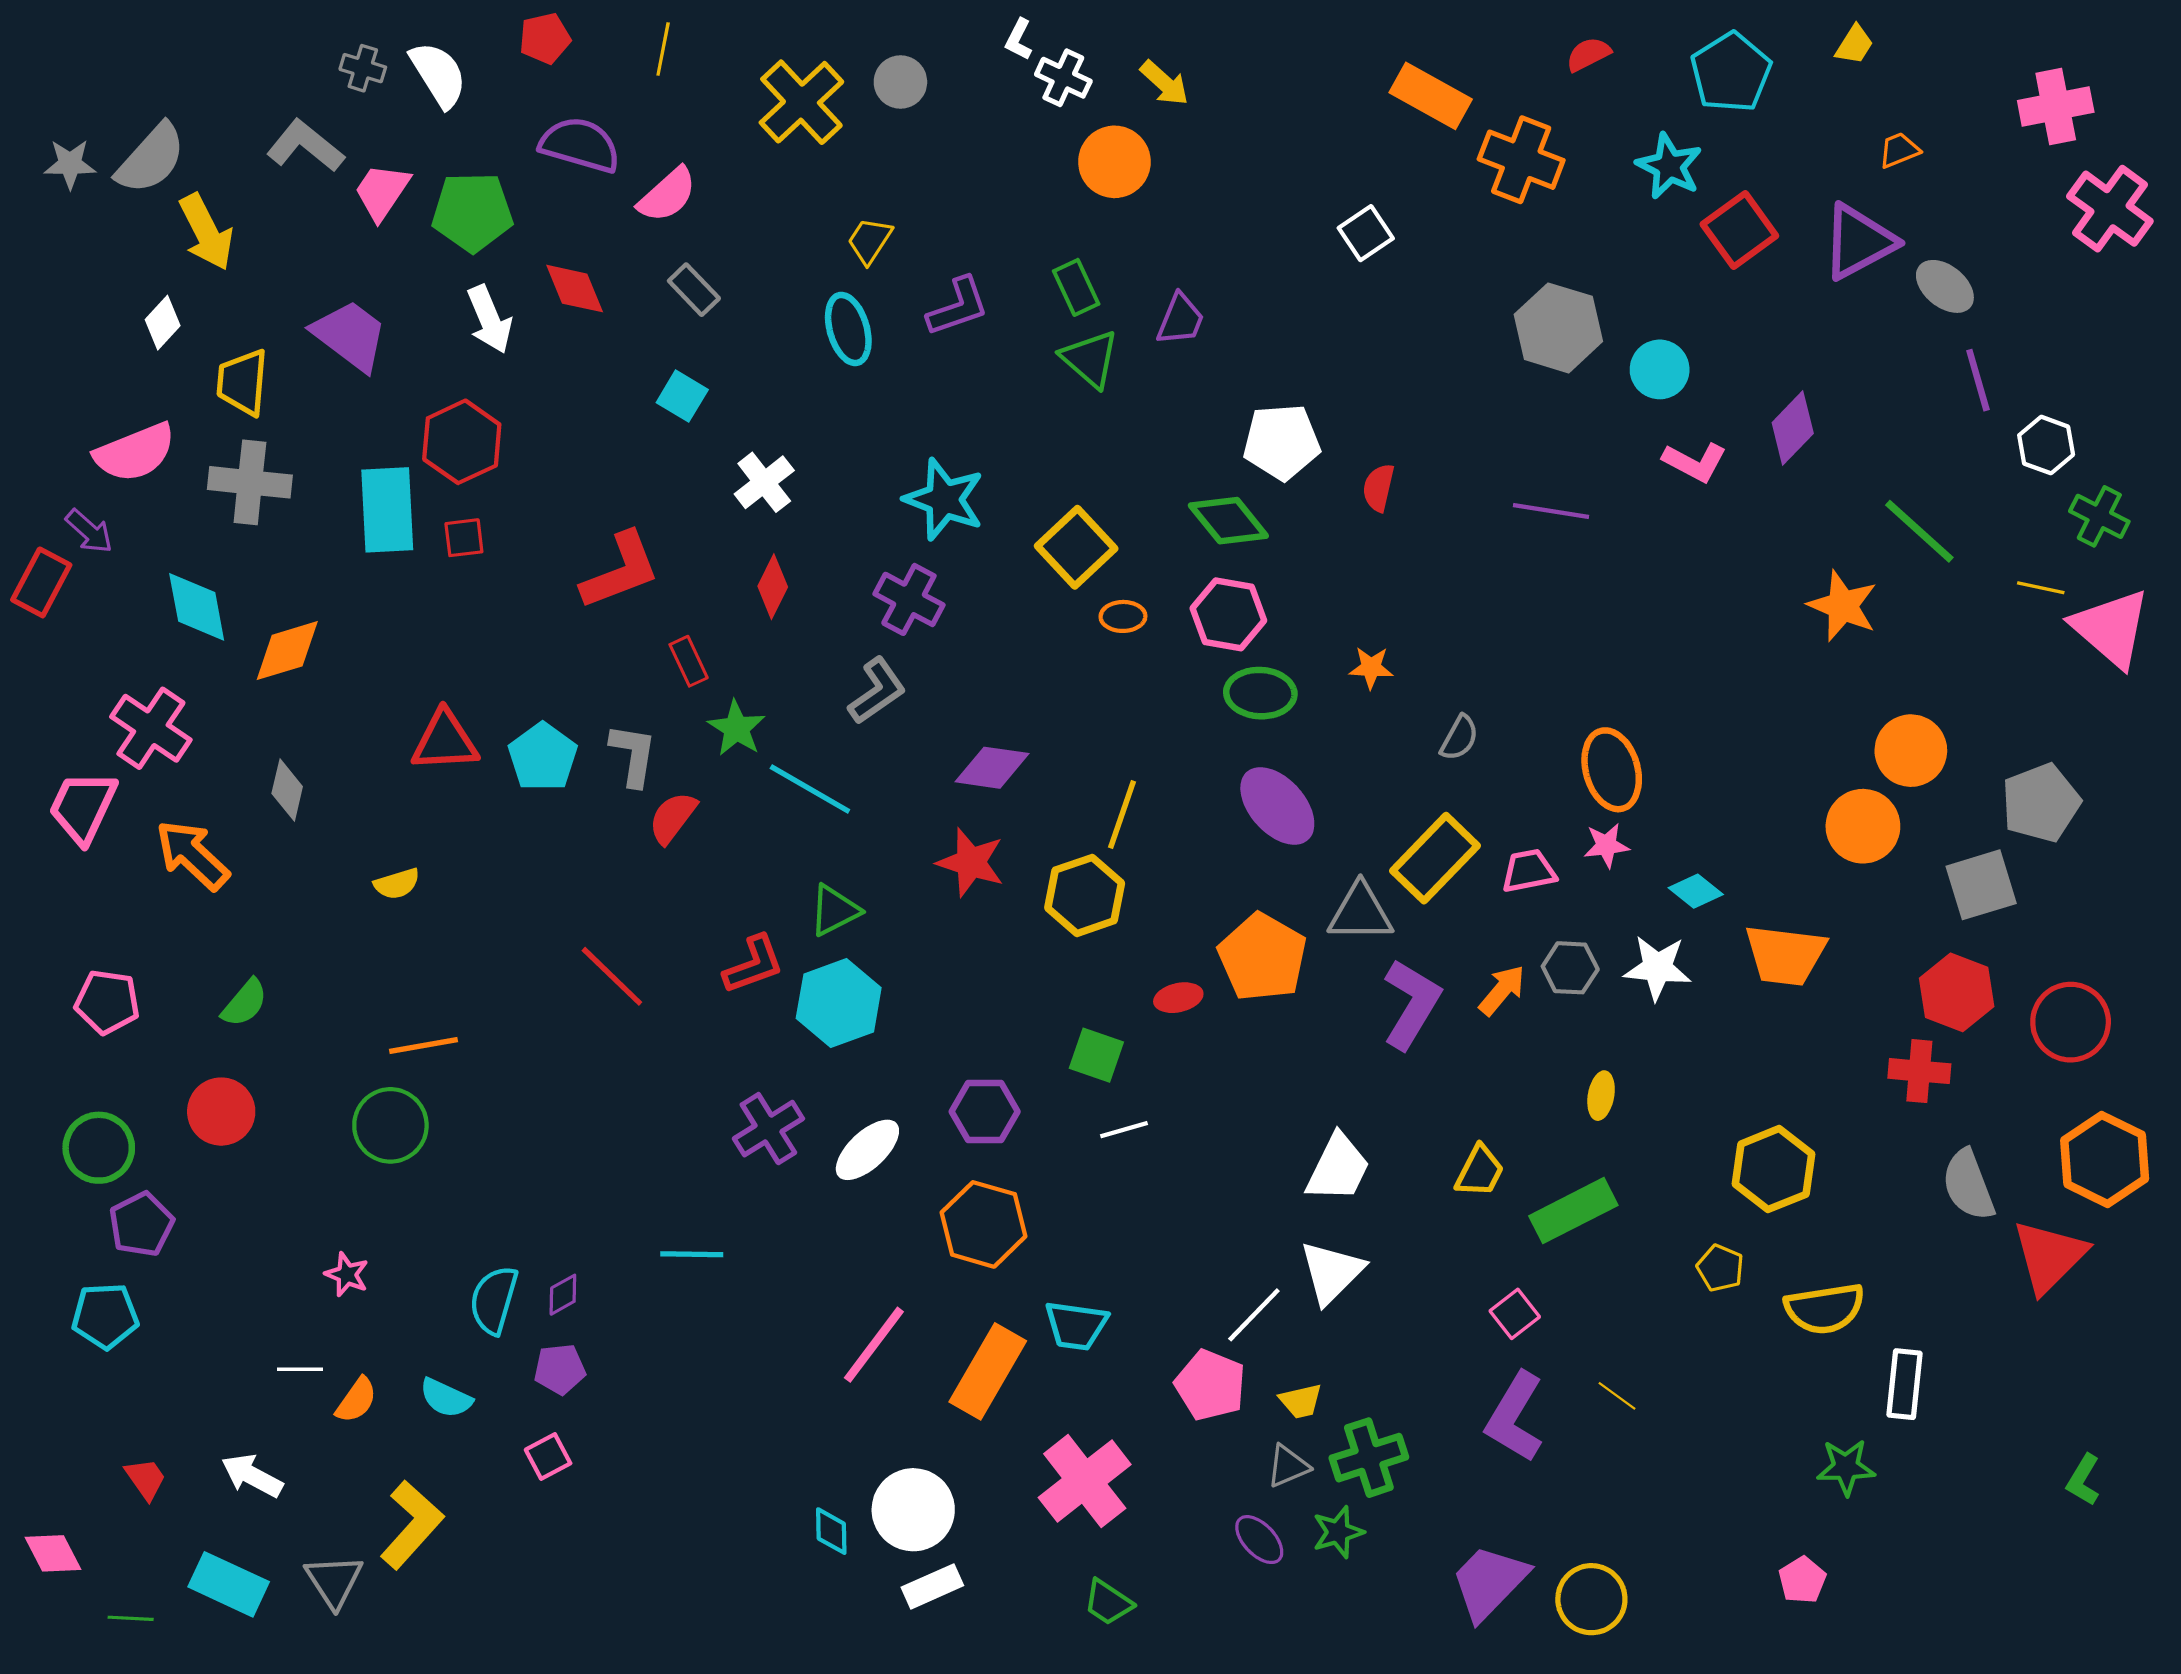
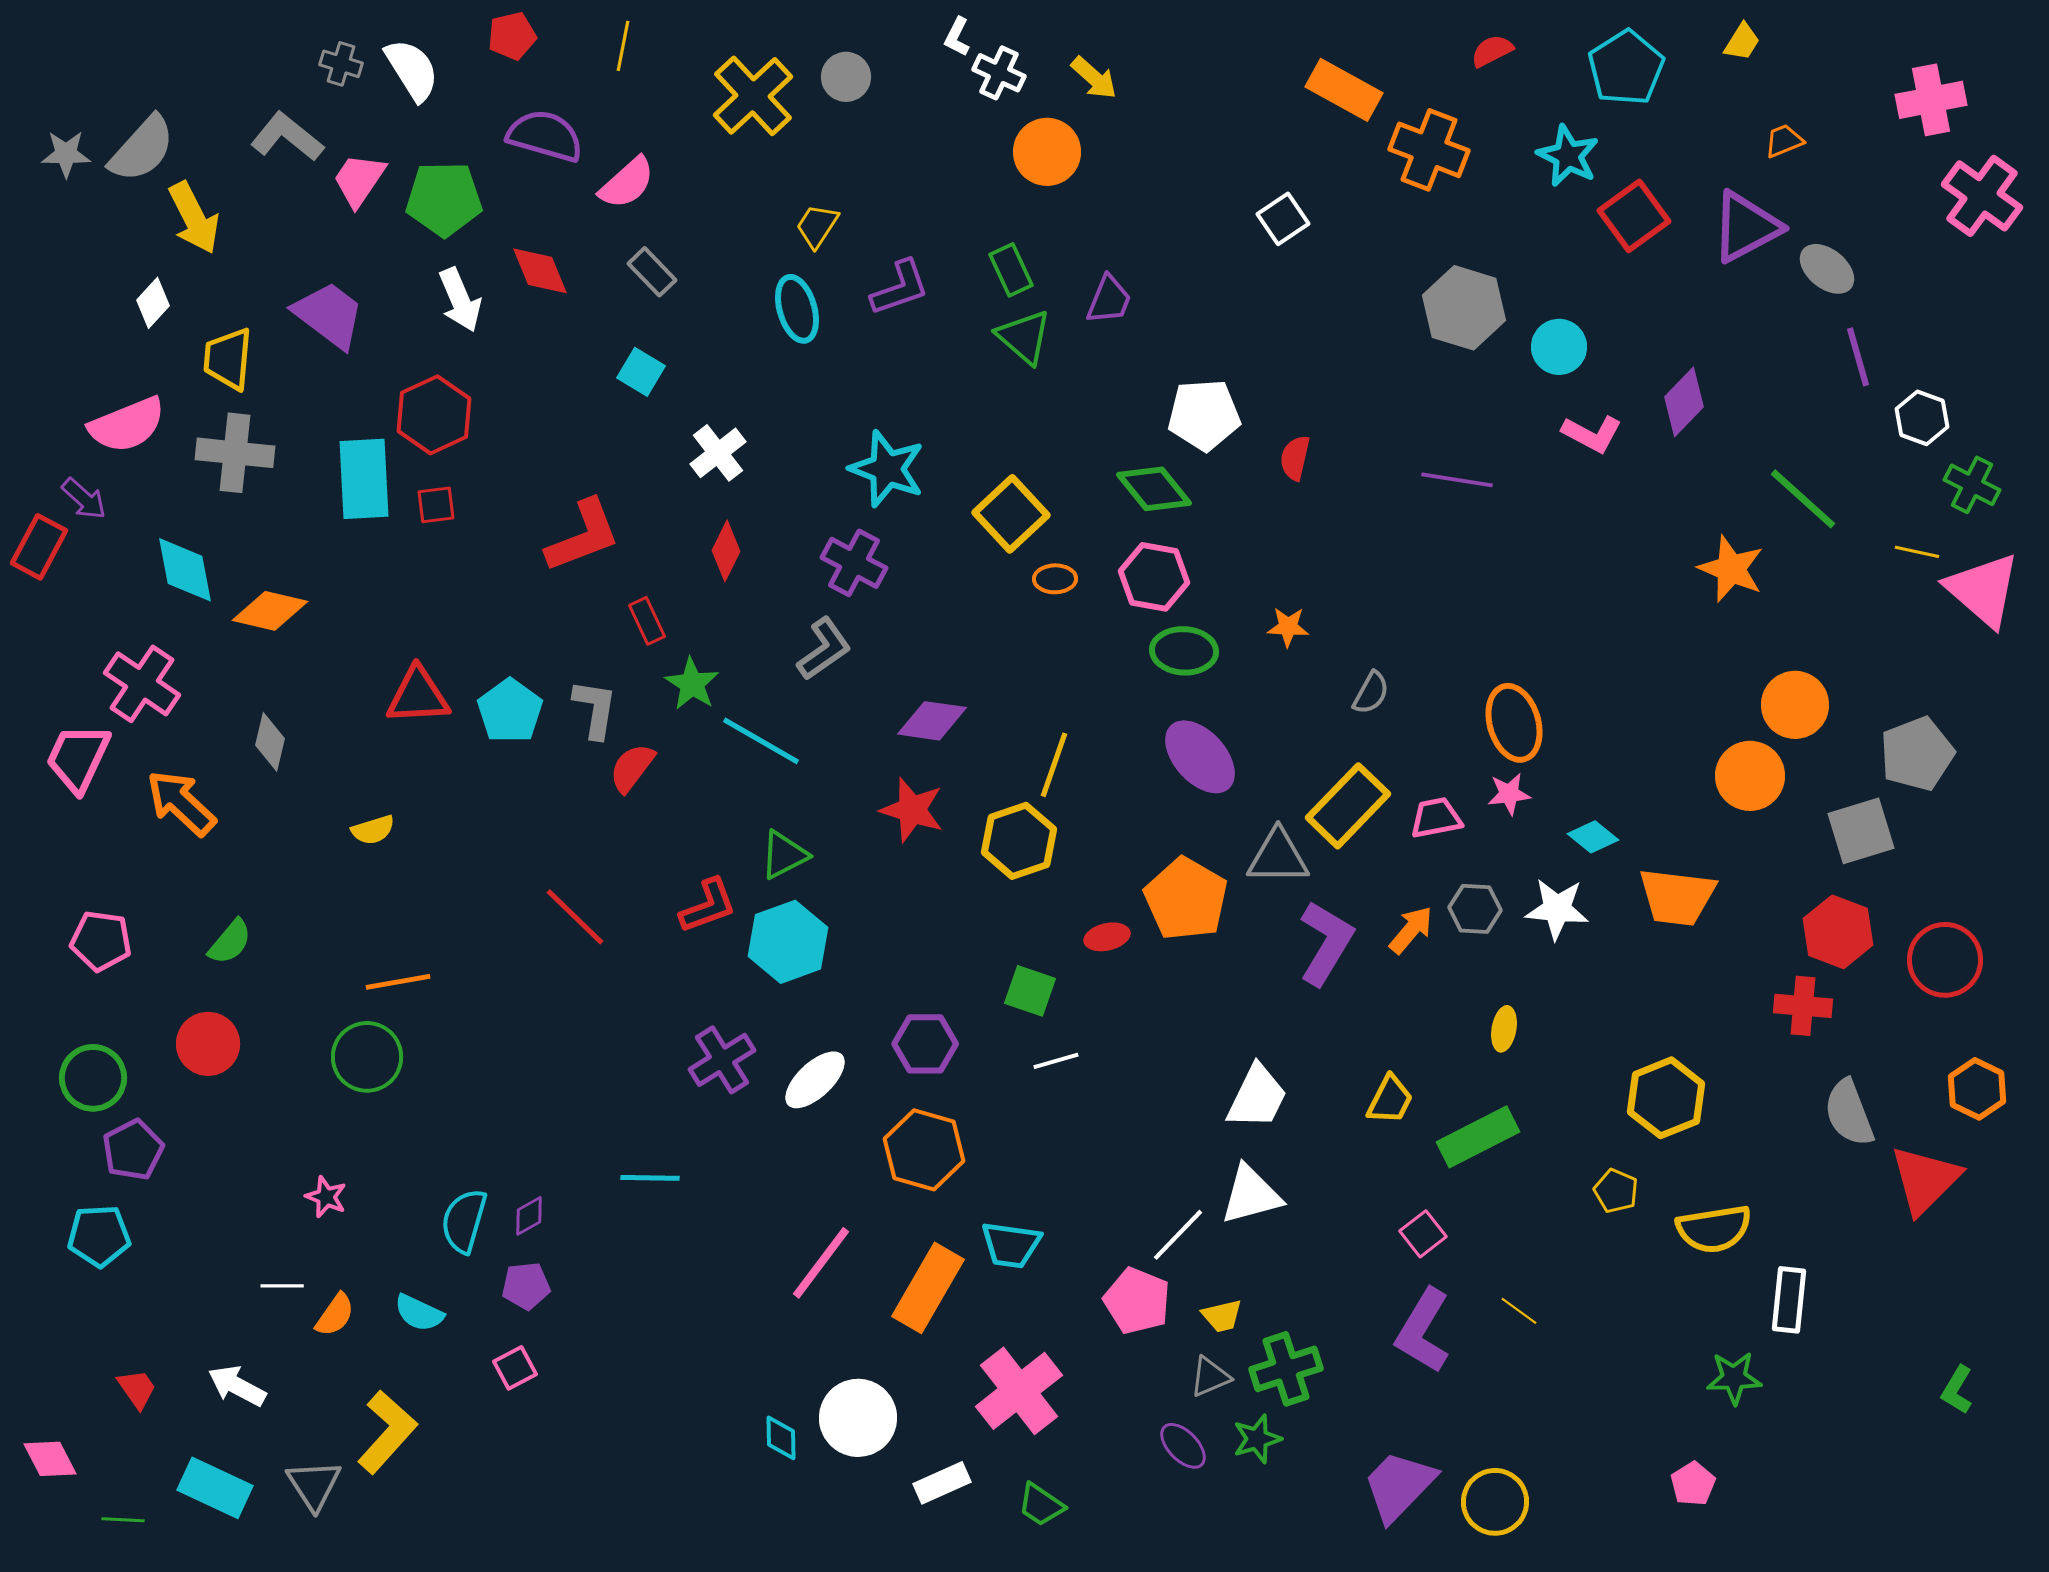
orange diamond: (287, 651) -> (270, 611), turned 30
orange hexagon: (2105, 1159) -> (1977, 1089), size x0.7
white triangle: (1332, 1272) -> (1251, 1195), turned 30
white rectangle: (932, 1586) -> (942, 1483), moved

